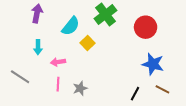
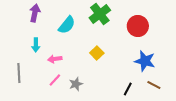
yellow square: (88, 43) -> (97, 53), moved
gray line: (20, 77) -> (19, 73), turned 54
pink line: (58, 84) -> (55, 80), turned 40

